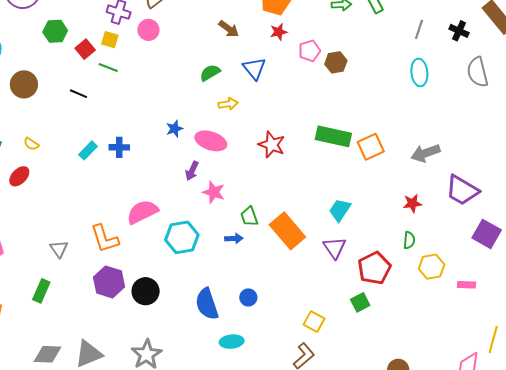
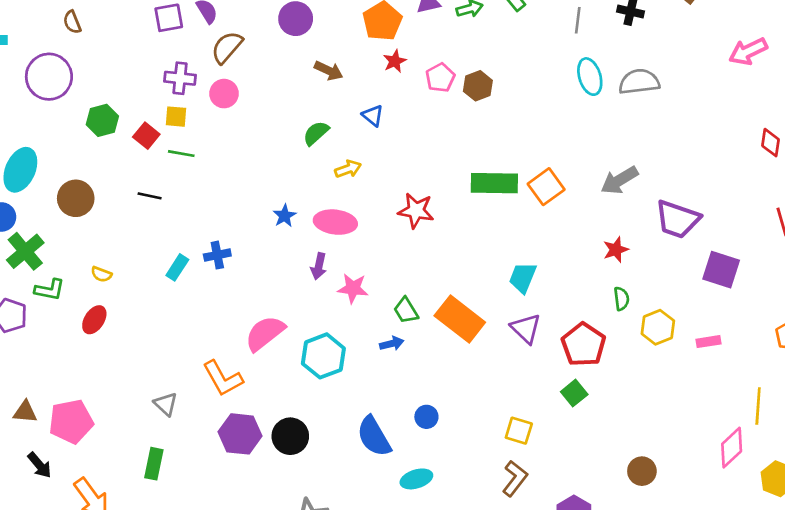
blue triangle: (254, 68) -> (373, 116), size x0.7
gray semicircle: (478, 72) -> (639, 82), moved, turned 108

